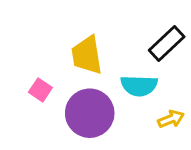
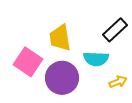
pink square: (40, 90) -> (28, 62), size x1.8

